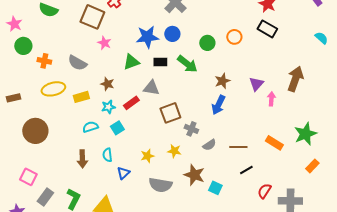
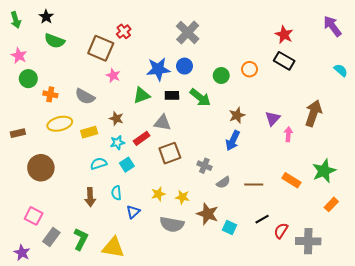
brown square: (170, 113) -> (170, 153), moved
yellow star: (174, 151) -> (182, 197), moved
black line: (246, 170) -> (262, 219), moved

